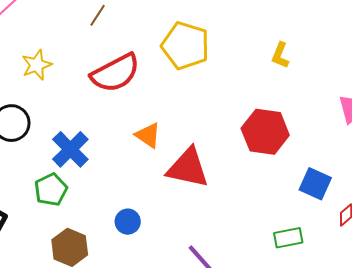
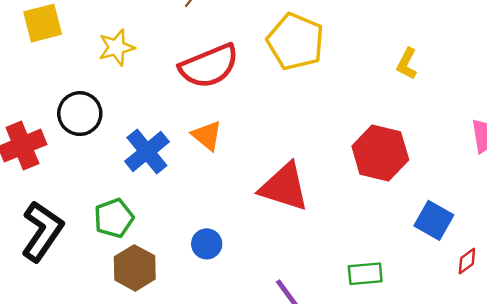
orange triangle: (148, 135) -> (207, 136), moved
green pentagon: (51, 190) -> (114, 218), moved
green rectangle: (288, 238) -> (365, 274), moved

